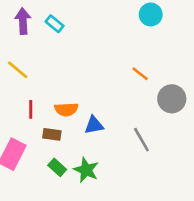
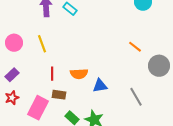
yellow line: (18, 70) -> (42, 44), turned 30
brown rectangle: (52, 134) -> (59, 95), moved

